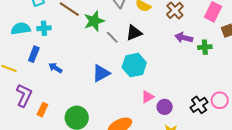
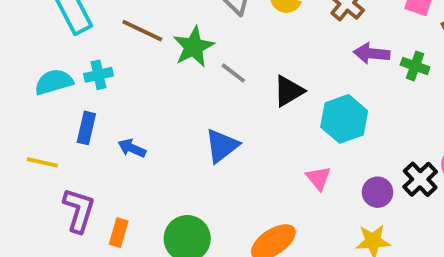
black triangle: (134, 33) -> (289, 91), moved
green cross: (205, 47) -> (415, 66), turned 32
cyan hexagon: (134, 65) -> (344, 119), moved
pink triangle: (148, 97) -> (318, 178), turned -32
purple circle: (165, 107) -> (377, 192), moved

